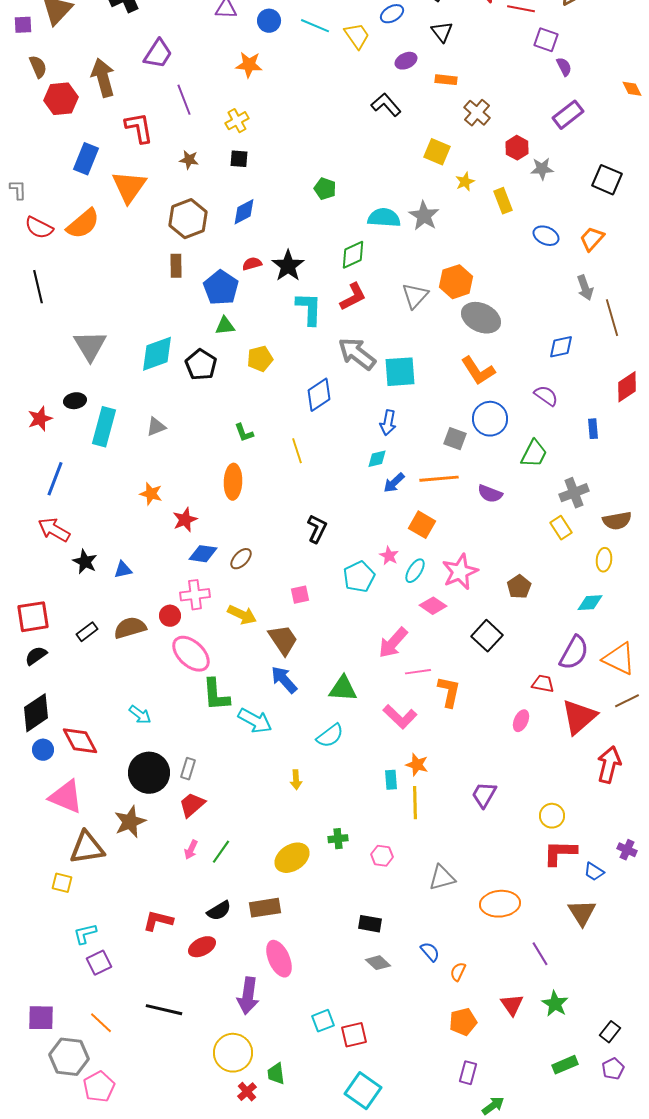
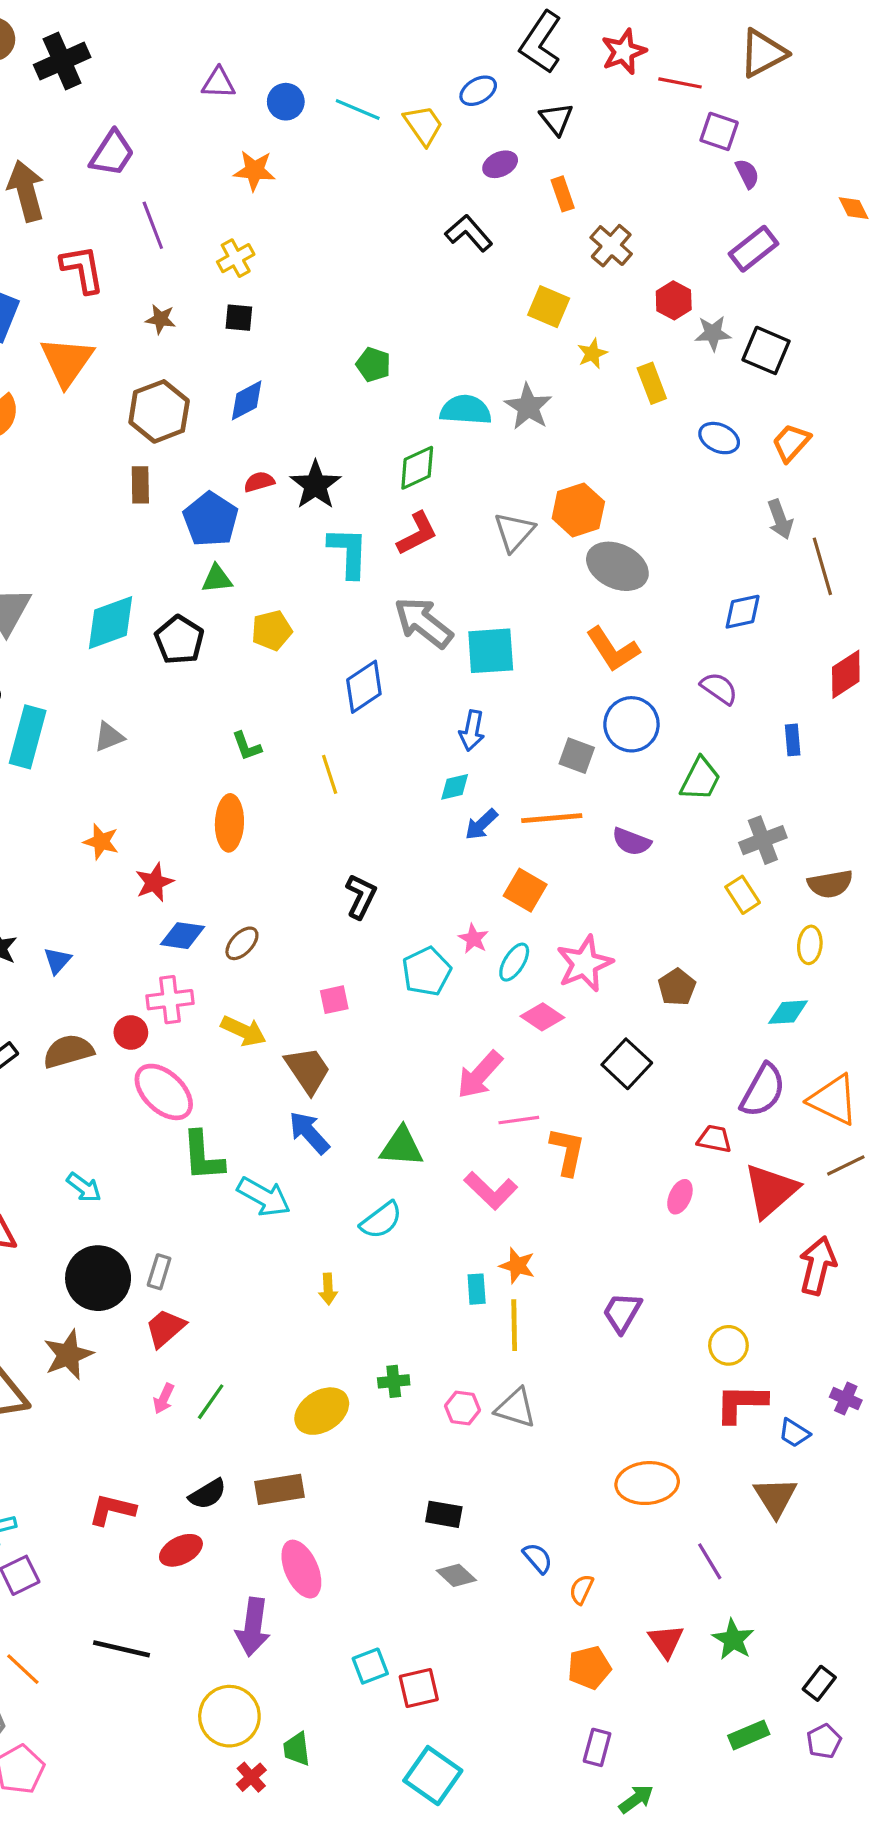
orange rectangle: (446, 80) -> (563, 194), turned 65
black square: (607, 180) -> (766, 350), moved
blue triangle: (123, 570) -> (57, 961), turned -36
gray triangle: (442, 878) -> (516, 1408), moved, turned 32

